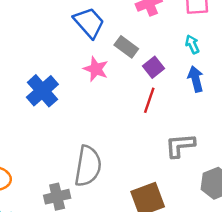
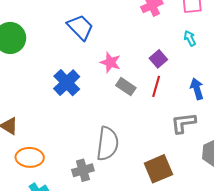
blue trapezoid: (89, 23) -> (80, 27), moved
gray rectangle: (126, 47) -> (126, 87), moved
blue arrow: (196, 79) -> (197, 89), moved

